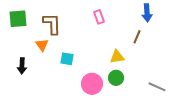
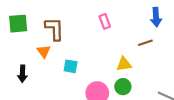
brown line: (137, 37) -> (145, 43), turned 48

